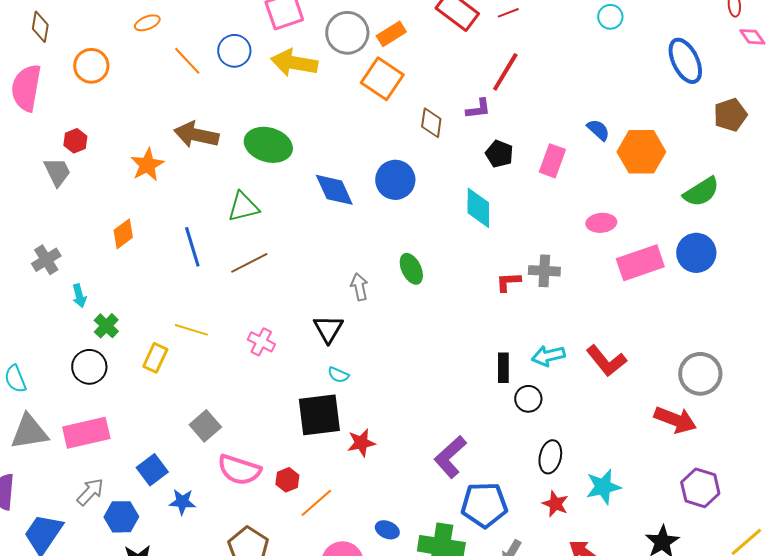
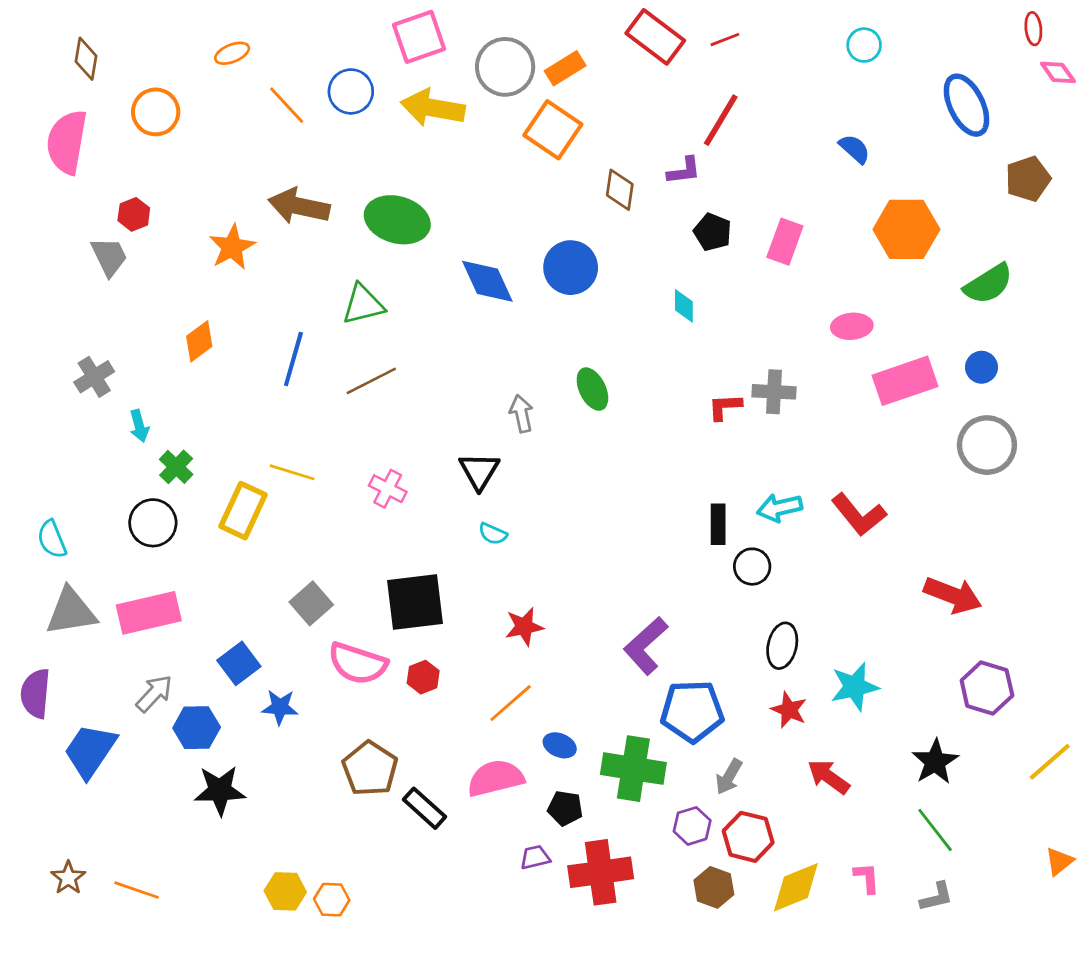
blue semicircle: (598, 130) -> (855, 149), moved
cyan diamond: (478, 208) -> (684, 306), size x0.6
blue line: (192, 247) -> (293, 359), turned 33
blue circle: (696, 253) -> (982, 367), size x0.6
yellow rectangle: (155, 358) -> (243, 511), size x1.4
gray circle: (700, 374) -> (987, 445), moved
black square: (319, 415) -> (415, 602), moved
orange line: (316, 503) -> (511, 703), moved

